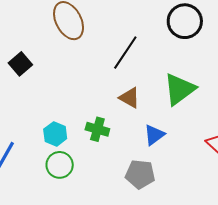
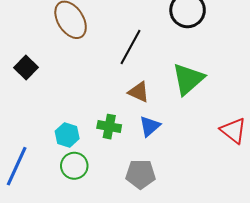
blue triangle: (154, 135) -> (150, 126), moved
gray pentagon: (140, 174) -> (141, 174), moved

